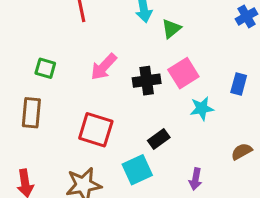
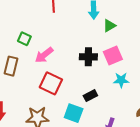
pink arrow: (104, 67) -> (44, 55), moved
cyan square: (137, 170) -> (74, 113), turned 36

